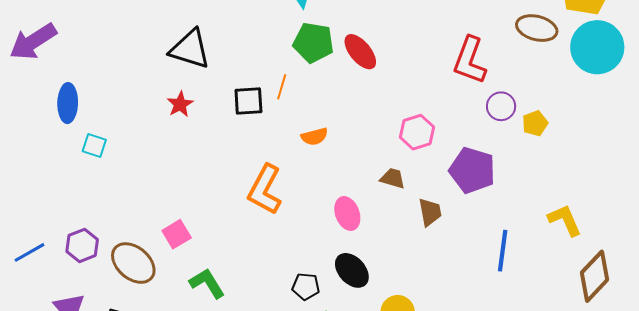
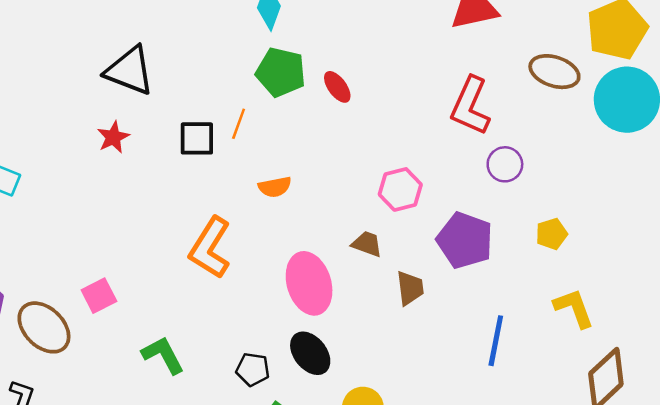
red ellipse: (360, 52) -> (337, 87), size x0.7
yellow pentagon: (535, 123) -> (551, 234), moved
pink ellipse: (347, 213) -> (309, 283), size x1.5
green L-shape: (207, 283) -> (163, 355), moved

